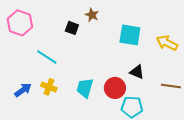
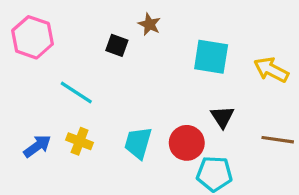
black triangle: (137, 72) -> (222, 117), turned 35

